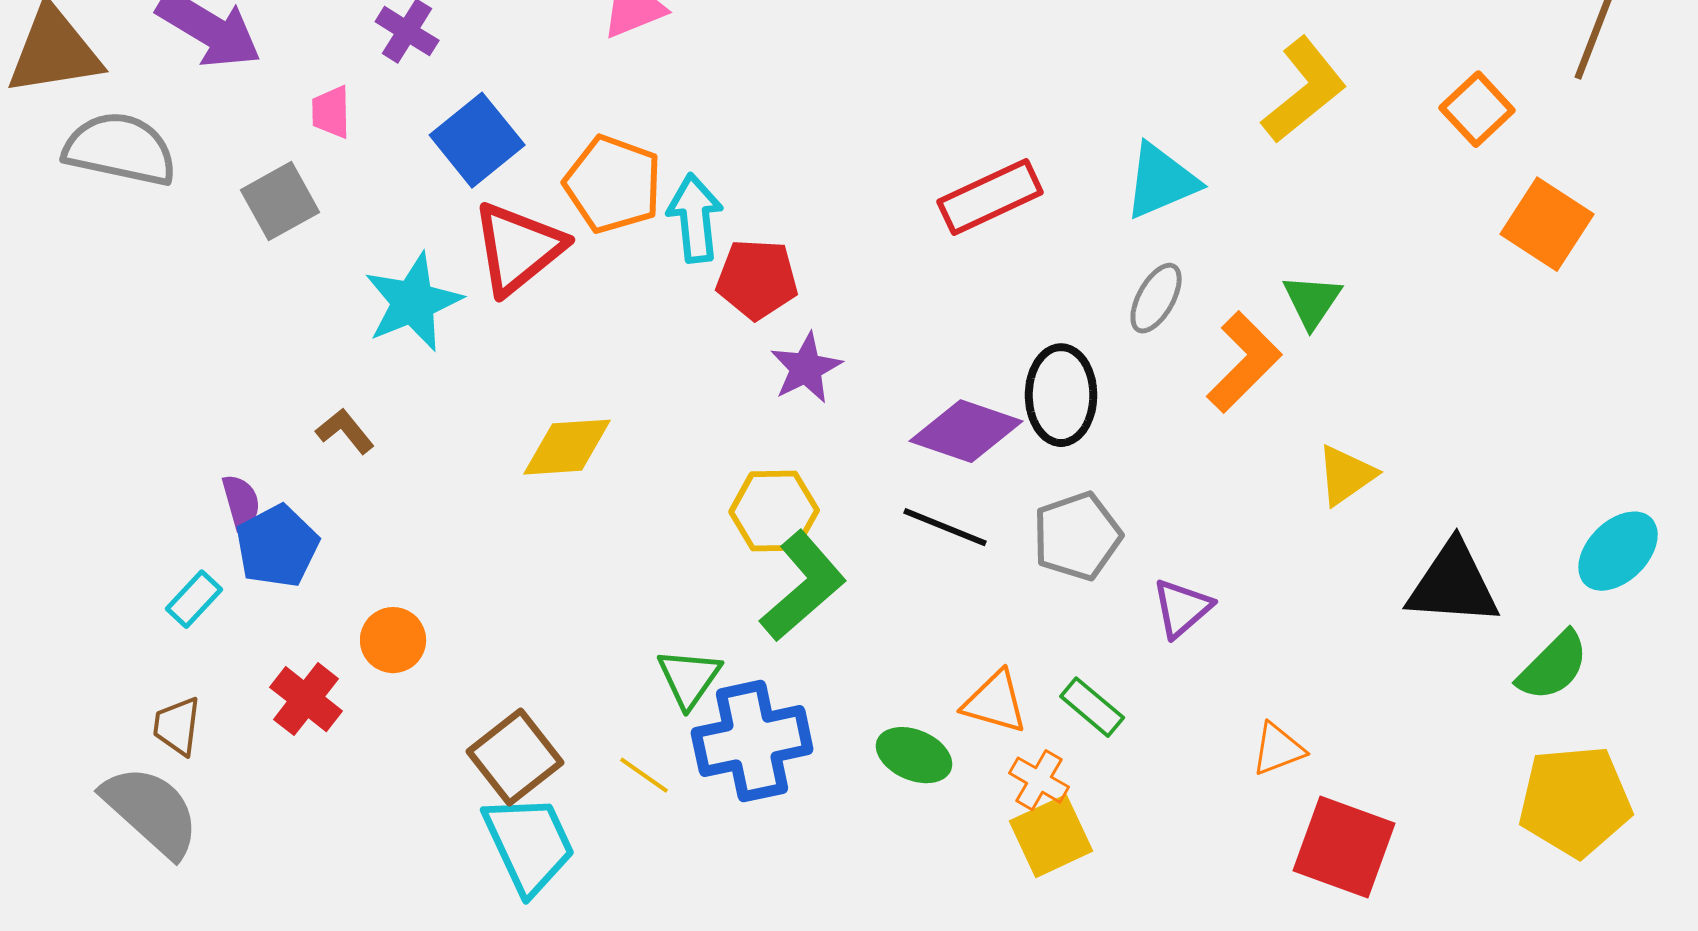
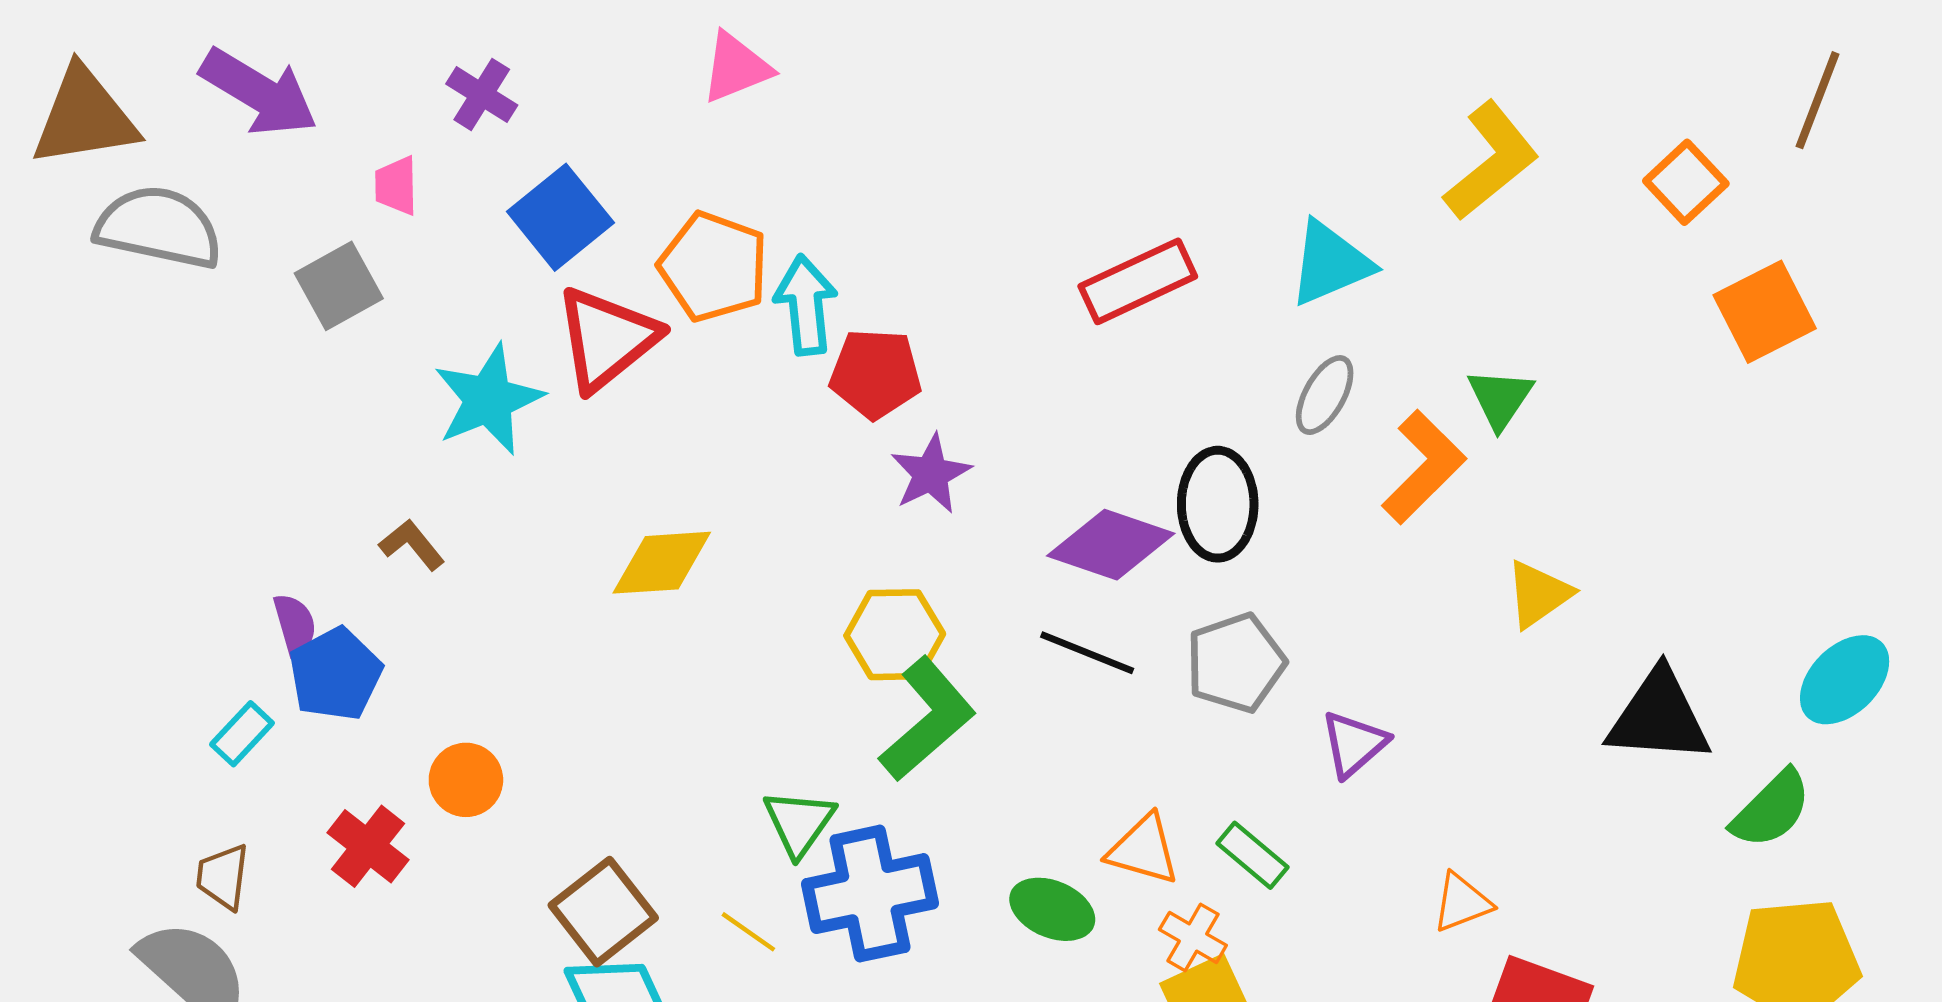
orange square: (1547, 224) -> (1765, 312), turned 30

